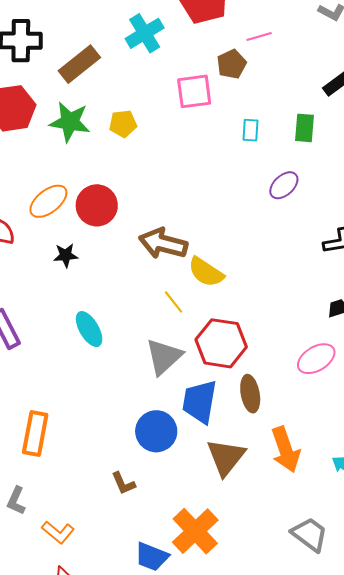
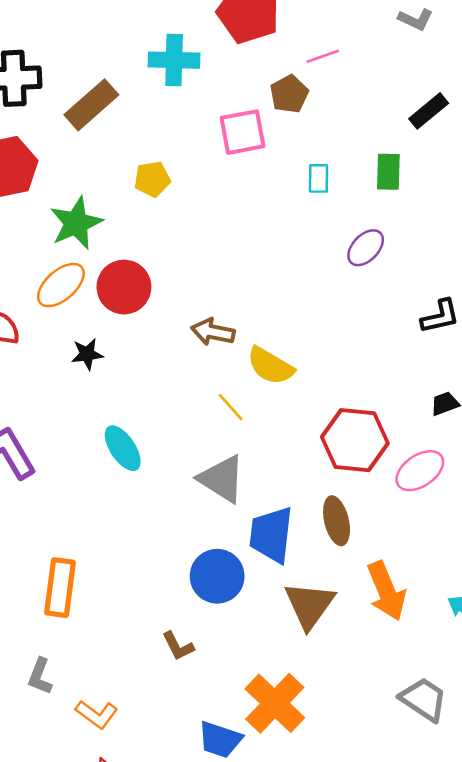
cyan cross: (145, 33) -> (174, 60), turned 36
green star: (70, 122) -> (76, 223), moved, turned -30
brown arrow: (163, 244) -> (213, 332), size x0.7
red hexagon: (221, 343) -> (355, 440), moved
gray triangle: (164, 357) -> (222, 479), turned -42

